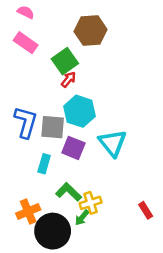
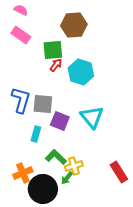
green square: (65, 61) -> (53, 50), turned 30
cyan hexagon: (80, 111) -> (81, 72), moved
red rectangle: (146, 210) -> (119, 172), size x1.5

